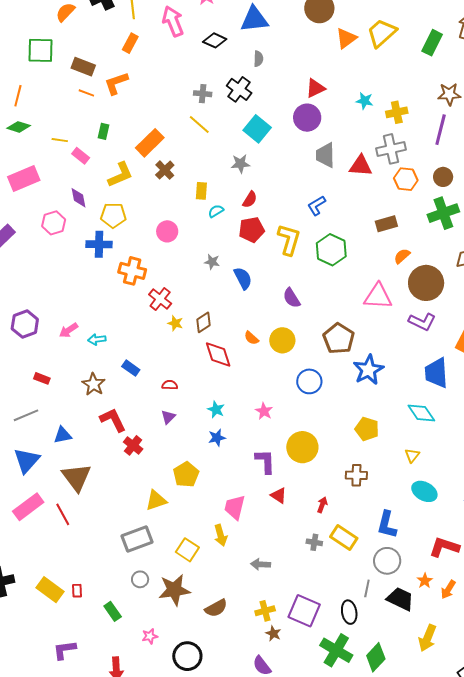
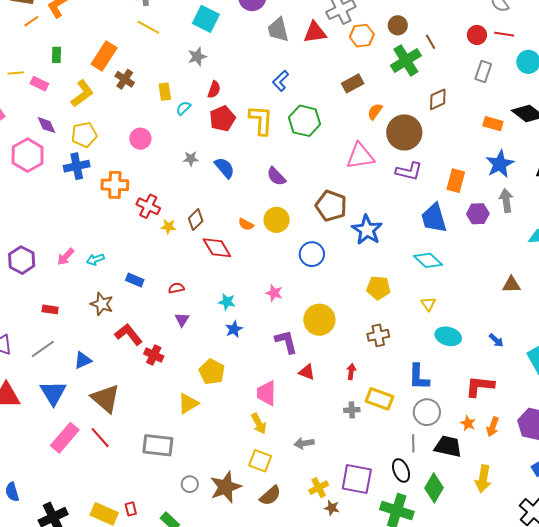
orange line: (86, 93) -> (31, 21), turned -42
pink hexagon: (54, 223) -> (28, 155), size x1.4
gray rectangle: (137, 539) -> (158, 445), moved, turned 40
yellow square: (187, 550) -> (260, 461), moved
green diamond: (376, 657) -> (434, 488), moved

